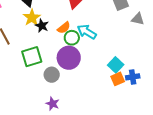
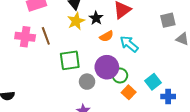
black star: (42, 26) -> (96, 18), moved
green circle: (72, 38) -> (120, 75), moved
orange square: (118, 79) -> (129, 92), moved, turned -32

